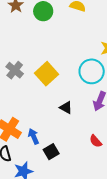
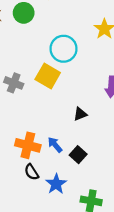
cyan circle: (92, 71) -> (64, 49), moved
black triangle: (66, 108) -> (80, 114), moved, turned -32

